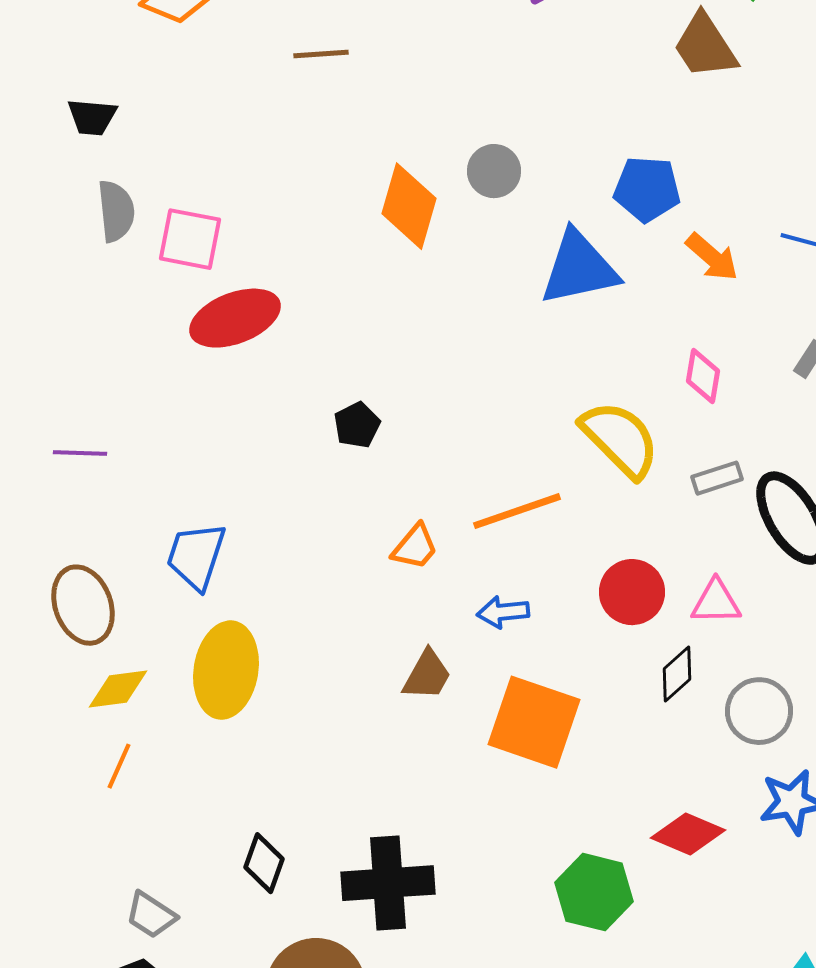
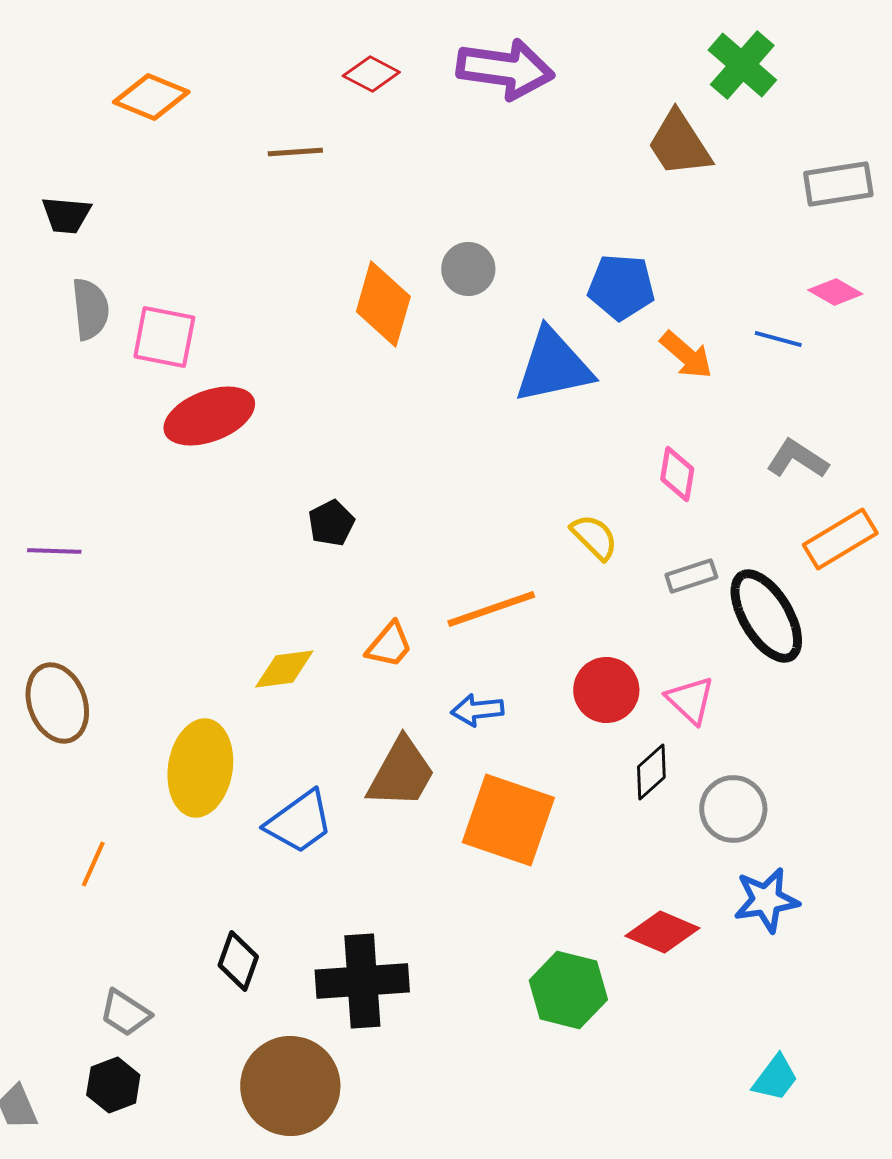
yellow semicircle: (620, 439) -> (594, 537), size x0.6
blue trapezoid: (196, 556) -> (299, 822), moved, turned -144
pink triangle: (716, 602) -> (690, 700), turned 44
brown trapezoid: (427, 675) -> (401, 773), size x1.4
yellow diamond: (118, 689) -> (284, 669), moved

